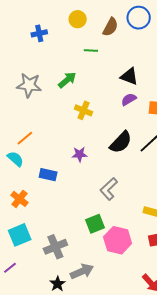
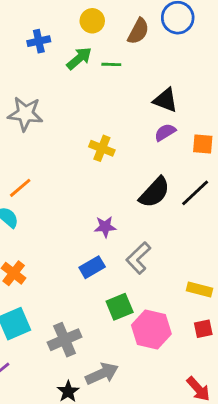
green arrow: (67, 80) -> (79, 58), moved
purple star: (80, 154) -> (105, 227), moved
blue rectangle: (48, 175) -> (92, 267), moved, turned -42

